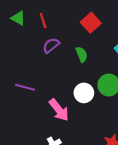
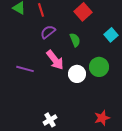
pink arrow: (59, 110) -> (55, 60), moved

